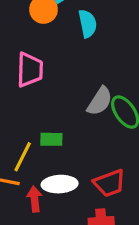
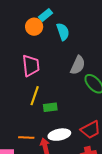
gray semicircle: (100, 101) -> (78, 65), moved
yellow line: (23, 157) -> (35, 96), moved

